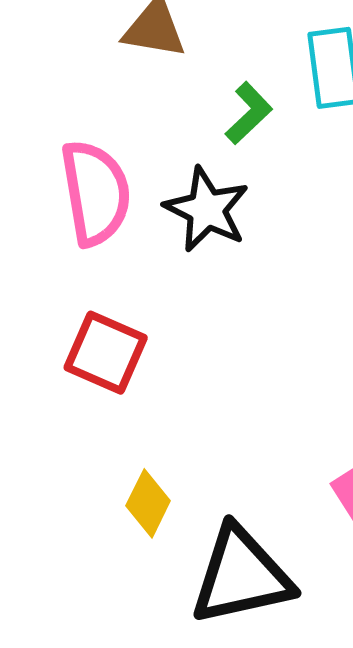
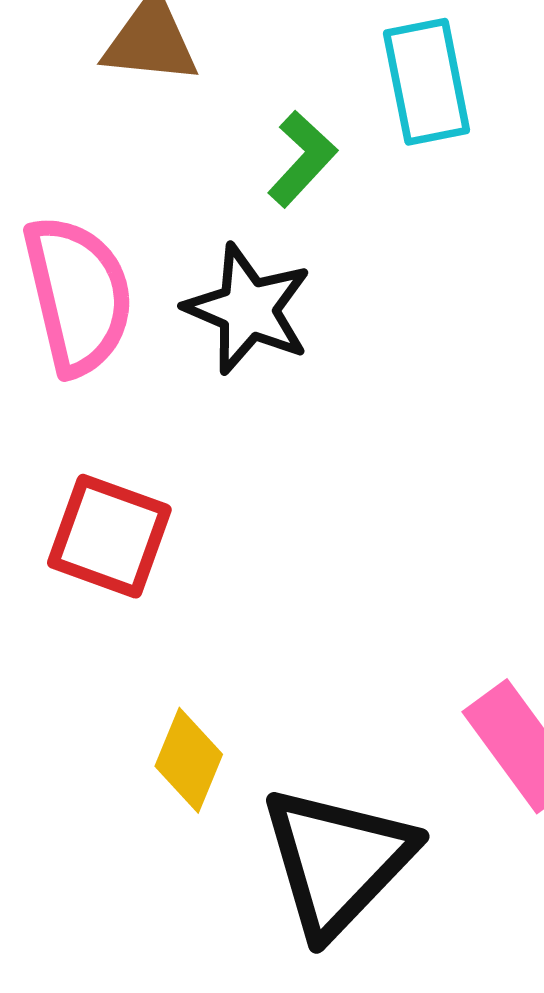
black triangle: (241, 576) -> (337, 861), turned -30

